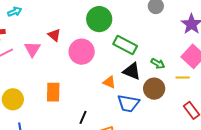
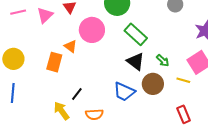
orange triangle: (109, 82) -> (71, 46), moved

